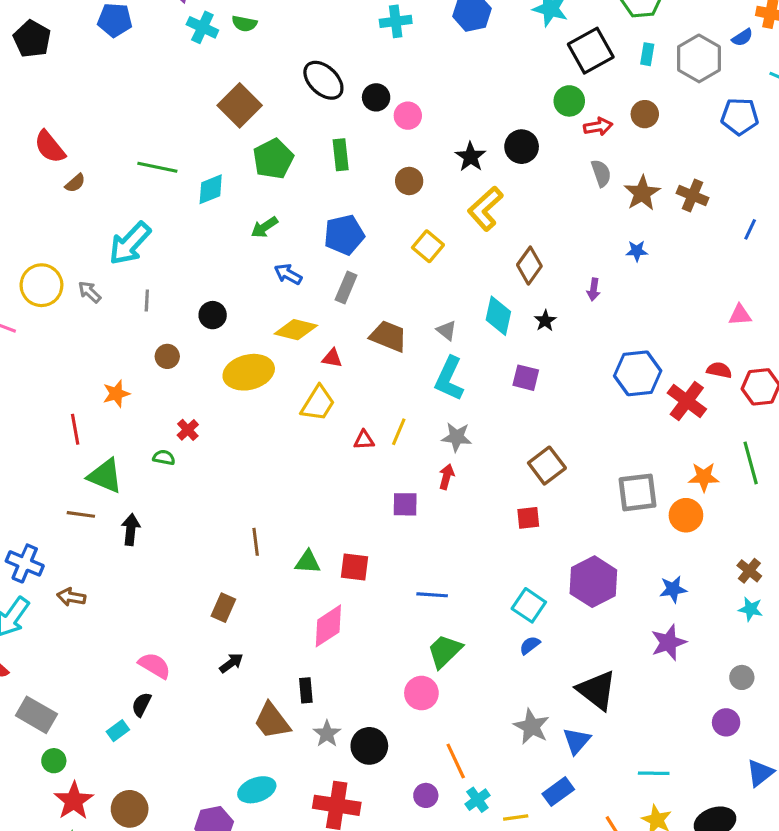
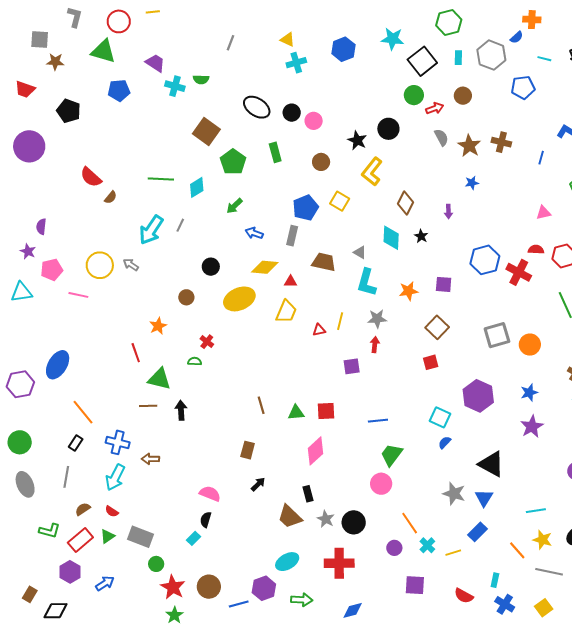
blue pentagon: (344, 235) -> (305, 208), moved
gray line: (147, 300) -> (180, 225), moved, turned 32
purple square: (526, 378) -> (444, 284), moved
orange star: (704, 477) -> (408, 291), moved

